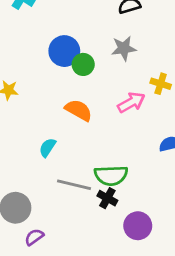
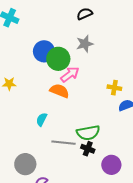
green circle: (83, 64) -> (58, 59), size x1.5
yellow cross: (161, 84) -> (114, 88), moved
pink arrow: (131, 102) -> (70, 74), moved

